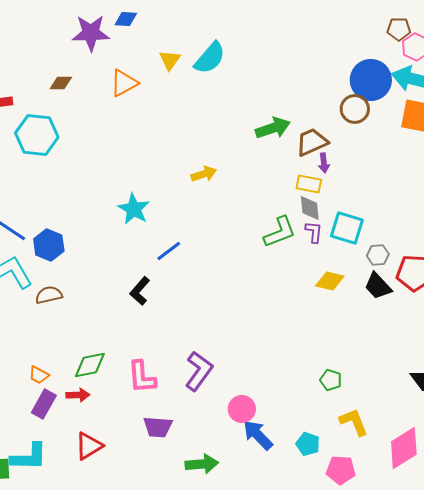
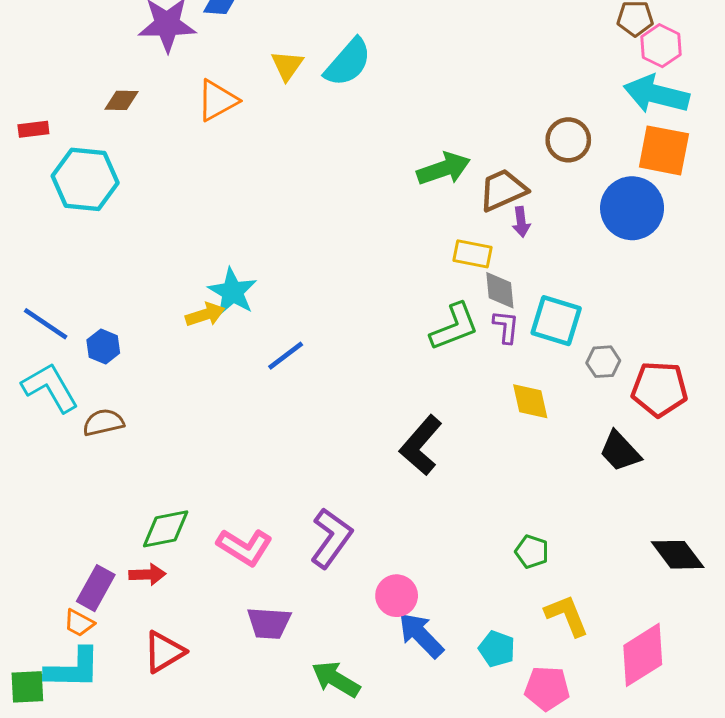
blue circle: (371, 80) -> (632, 208), moved
yellow arrow: (204, 174) -> (205, 315), moved
yellow rectangle: (309, 184) -> (473, 254), moved
blue hexagon: (49, 245) -> (103, 346), size x0.7
yellow diamond: (330, 281) -> (530, 401), turned 64
black trapezoid: (378, 286) -> (620, 451), moved
black L-shape: (140, 291) -> (421, 445), moved, size x1.4
orange trapezoid: (39, 375) -> (79, 623), moved
pink L-shape: (142, 377) -> (245, 547), turned -54
green arrow: (202, 464) -> (336, 679), turned -144

